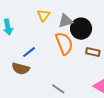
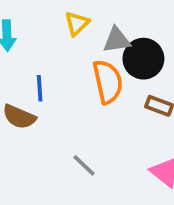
blue line: (29, 52) -> (40, 88), turned -64

